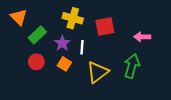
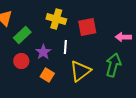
purple star: (62, 43) -> (43, 52), moved
orange square: (64, 64) -> (47, 75), moved

